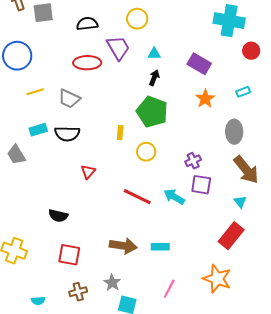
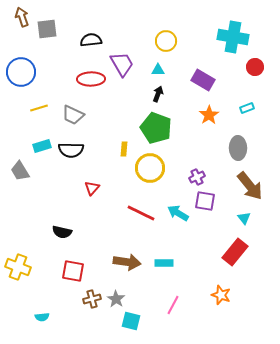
yellow circle: (137, 19) -> (166, 41), moved
yellow circle: (146, 152) -> (150, 168), size x1.5
orange star: (217, 279) -> (221, 295), size x0.7
brown cross: (78, 292) -> (92, 299), moved

